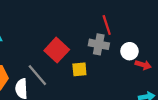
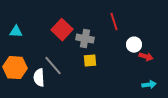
gray cross: (99, 44) -> (85, 39), moved
red square: (57, 50) -> (62, 30), moved

